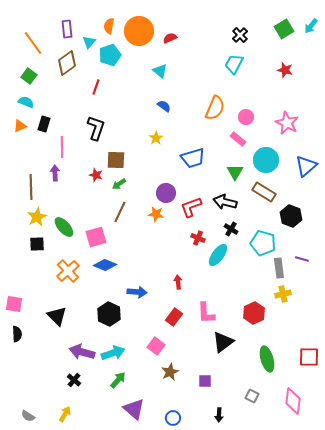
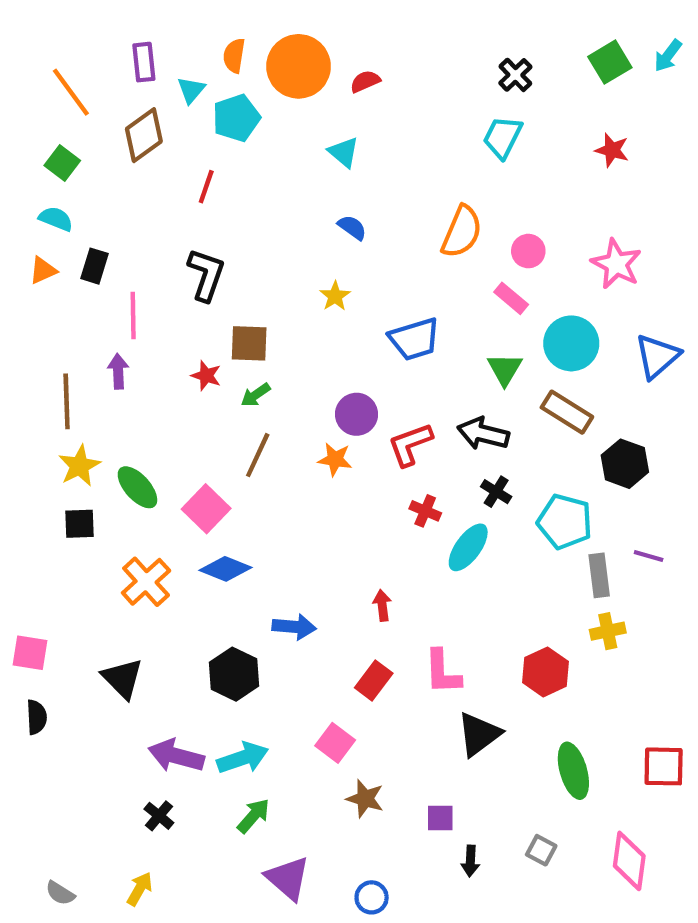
pink square: (96, 237) -> (206, 509), turned -30
brown star: (170, 372) -> (365, 799), turned -30
black arrow: (219, 415) -> (470, 861), moved

